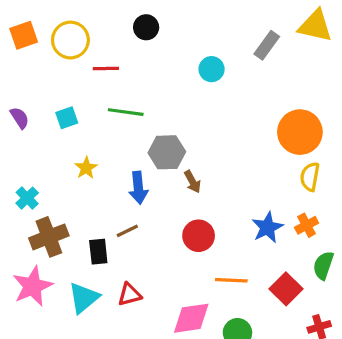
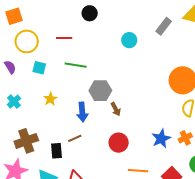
yellow circle: (70, 40) -> (27, 41), moved
cyan square: (67, 118) -> (39, 68), turned 32
cyan cross: (27, 198) -> (14, 102), moved

